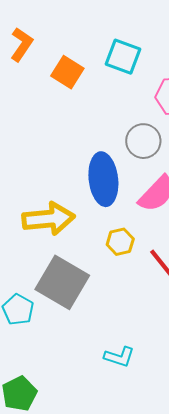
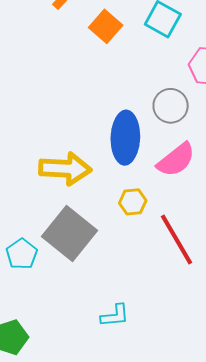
cyan L-shape: (119, 357) -> (115, 316), turned -32

